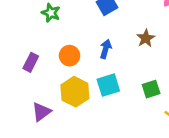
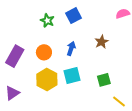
green star: (51, 13) -> (47, 20), moved
purple rectangle: (31, 62) -> (15, 56), size x1.5
purple triangle: (41, 112) -> (12, 93), moved

